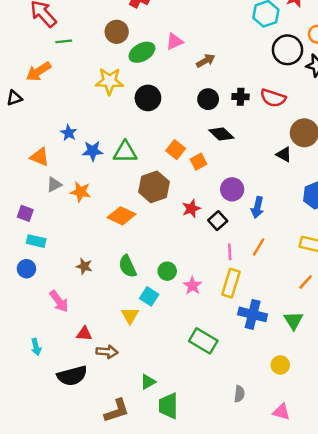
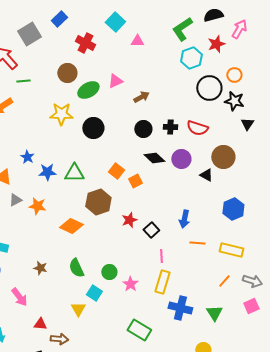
purple circle: (232, 189) -> (181, 159), moved
orange line: (259, 247) -> (197, 243), moved, turned 63

